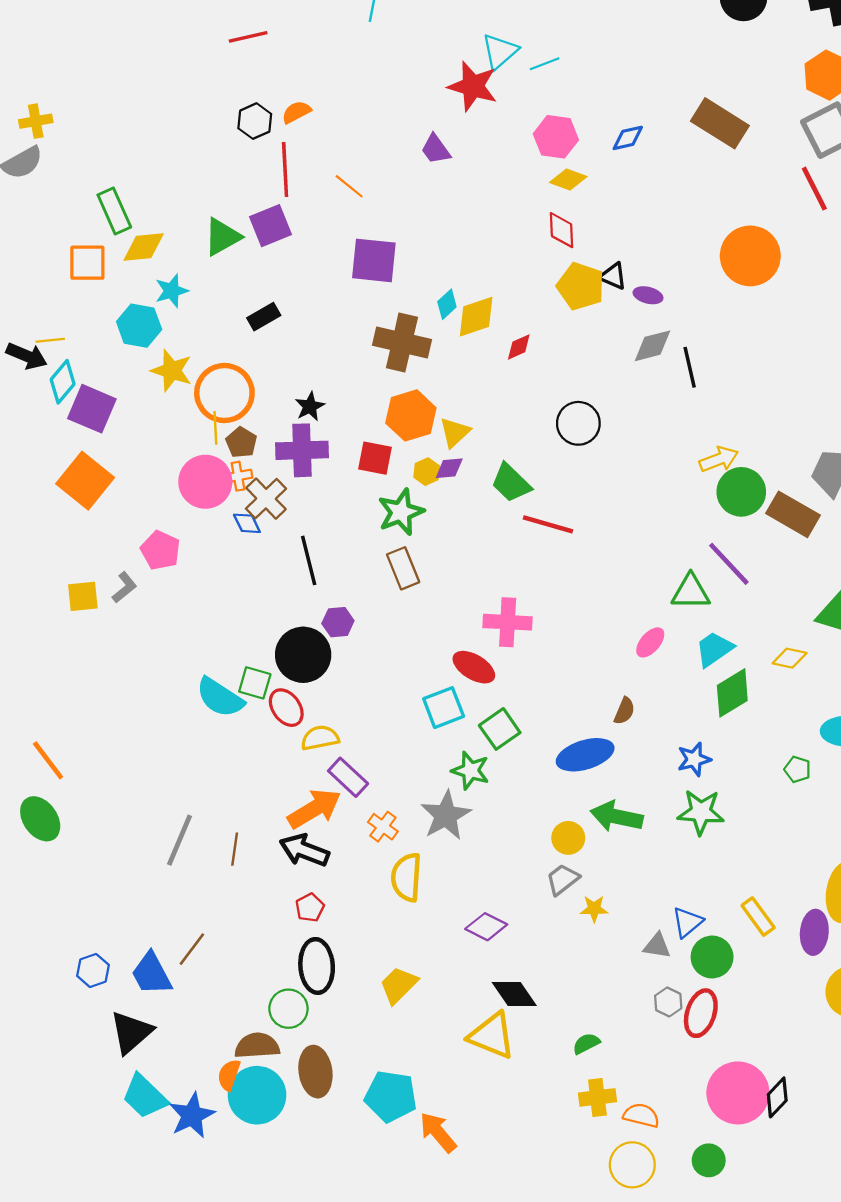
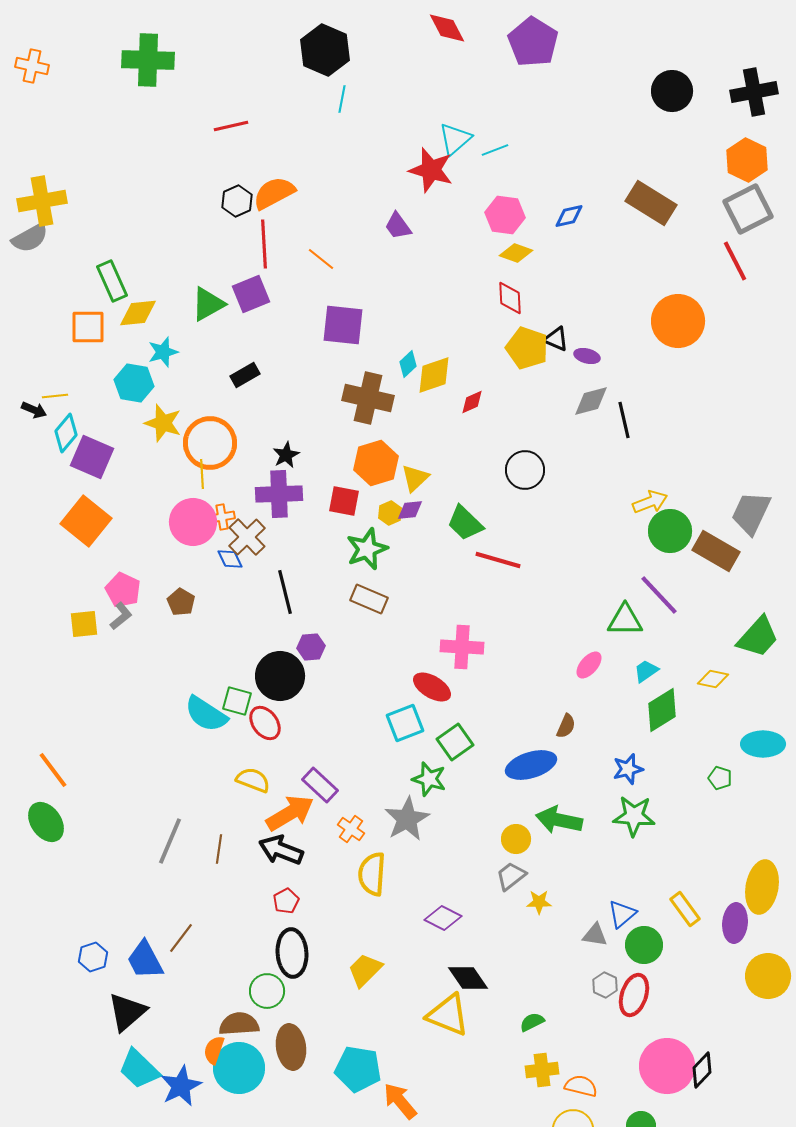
orange semicircle: (296, 112) -> (274, 193), size x1.6
yellow cross: (36, 121) -> (42, 201), size x1.6
black arrow: (27, 356) -> (34, 410), size x0.7
brown pentagon: (241, 442) -> (181, 602), moved
pink pentagon: (160, 550) -> (123, 590), moved
brown rectangle: (403, 568) -> (369, 599), turned -45
cyan trapezoid: (714, 649) -> (646, 671), size x0.7
yellow semicircle: (320, 738) -> (253, 780), moved, turned 32

